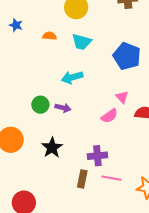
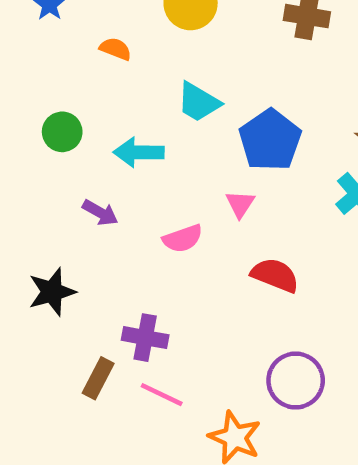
cyan trapezoid: (82, 42) -> (198, 102), moved
pink triangle: (122, 97) -> (240, 204), moved
green circle: (40, 105) -> (62, 132), moved
pink semicircle: (109, 116) -> (183, 239), moved

